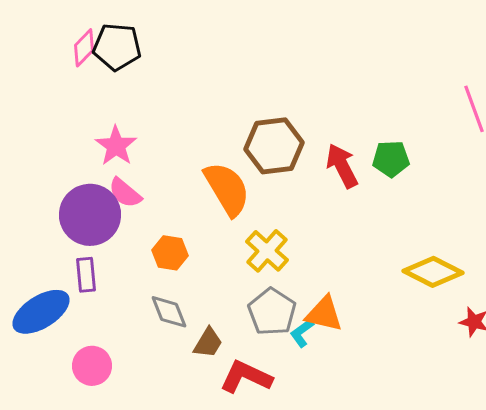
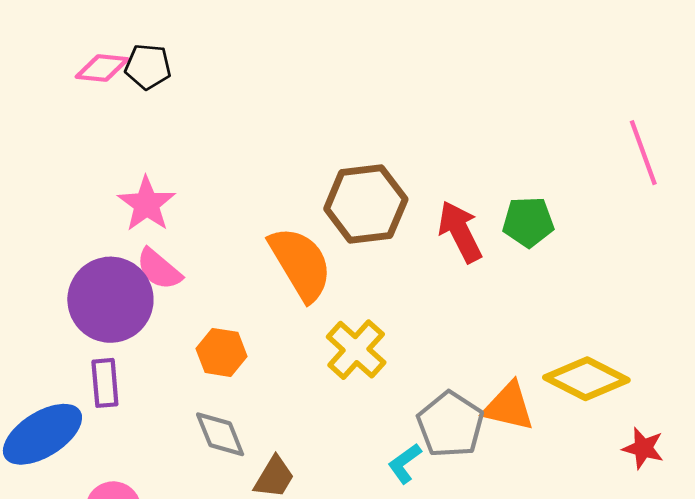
black pentagon: (117, 47) -> (148, 67), size x0.7
pink diamond: (84, 48) -> (102, 68), turned 51
gray pentagon: (272, 312) -> (450, 425), moved
orange triangle: (324, 314) -> (509, 407), moved

